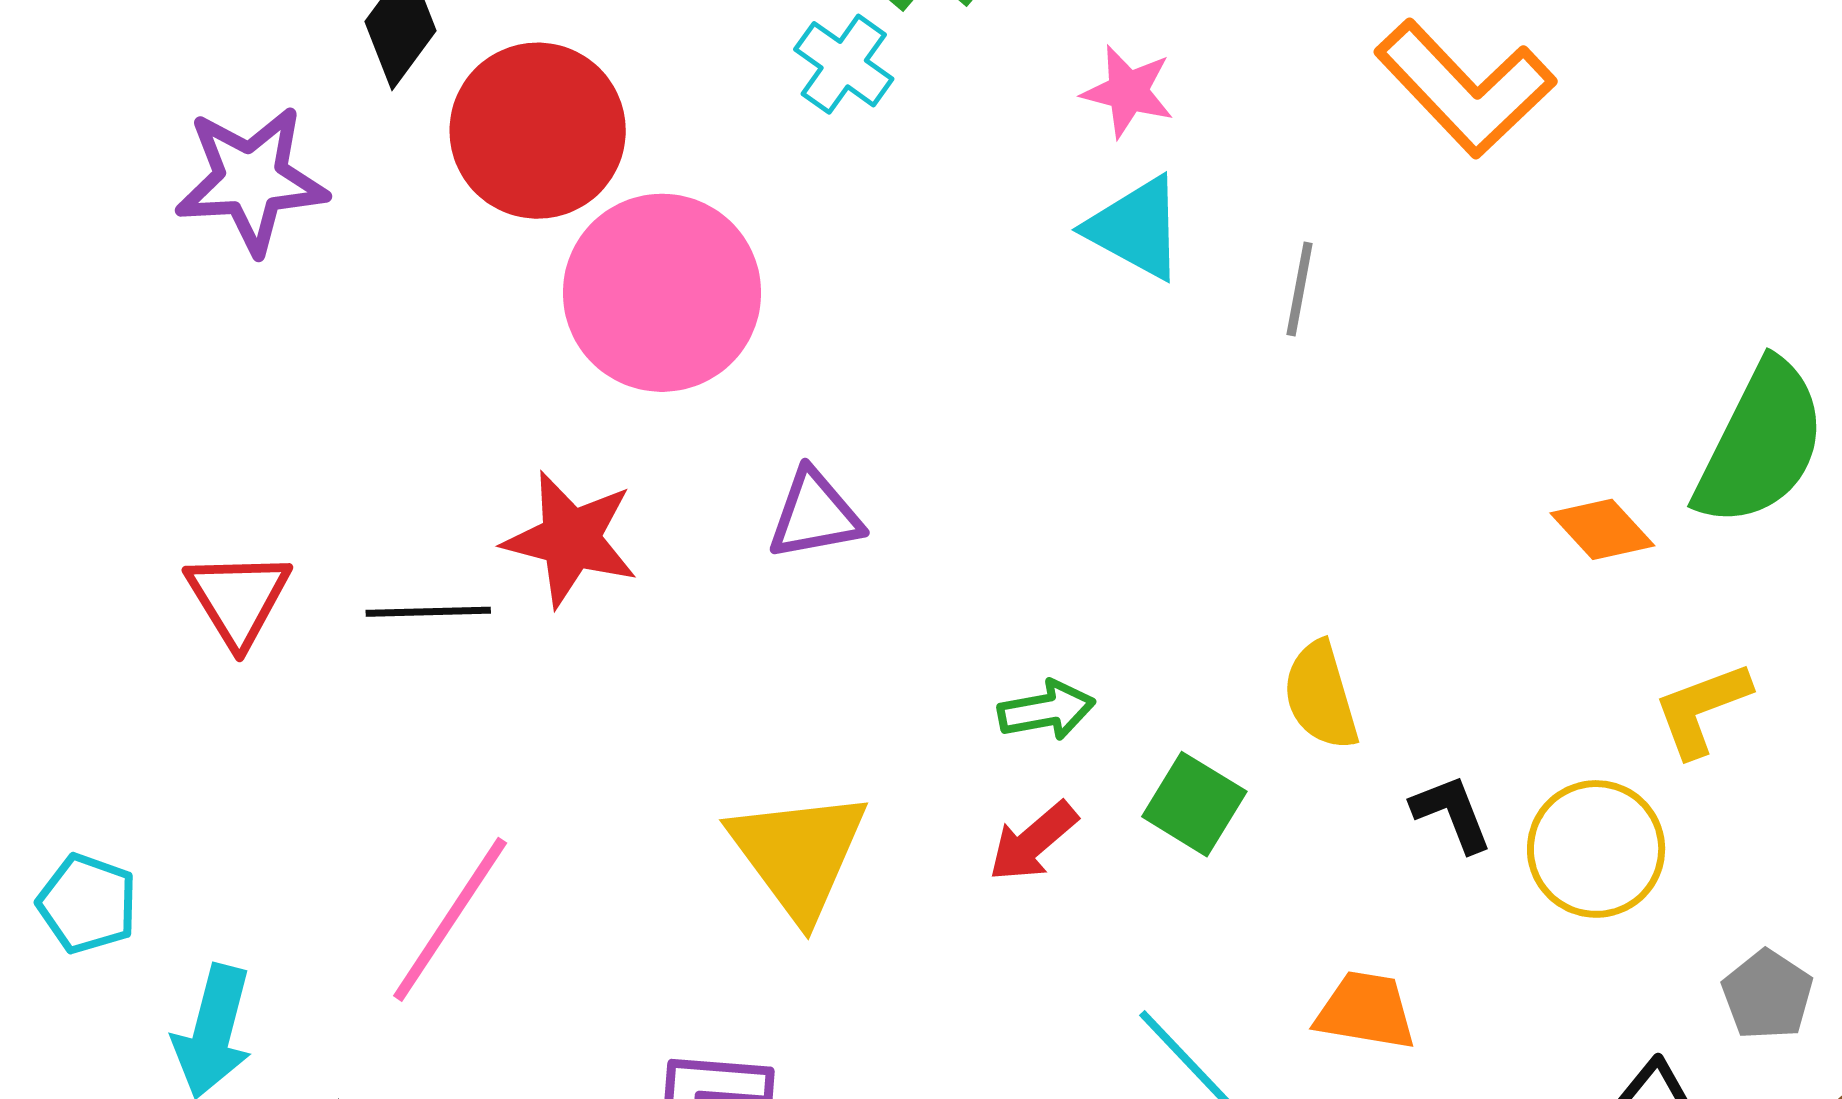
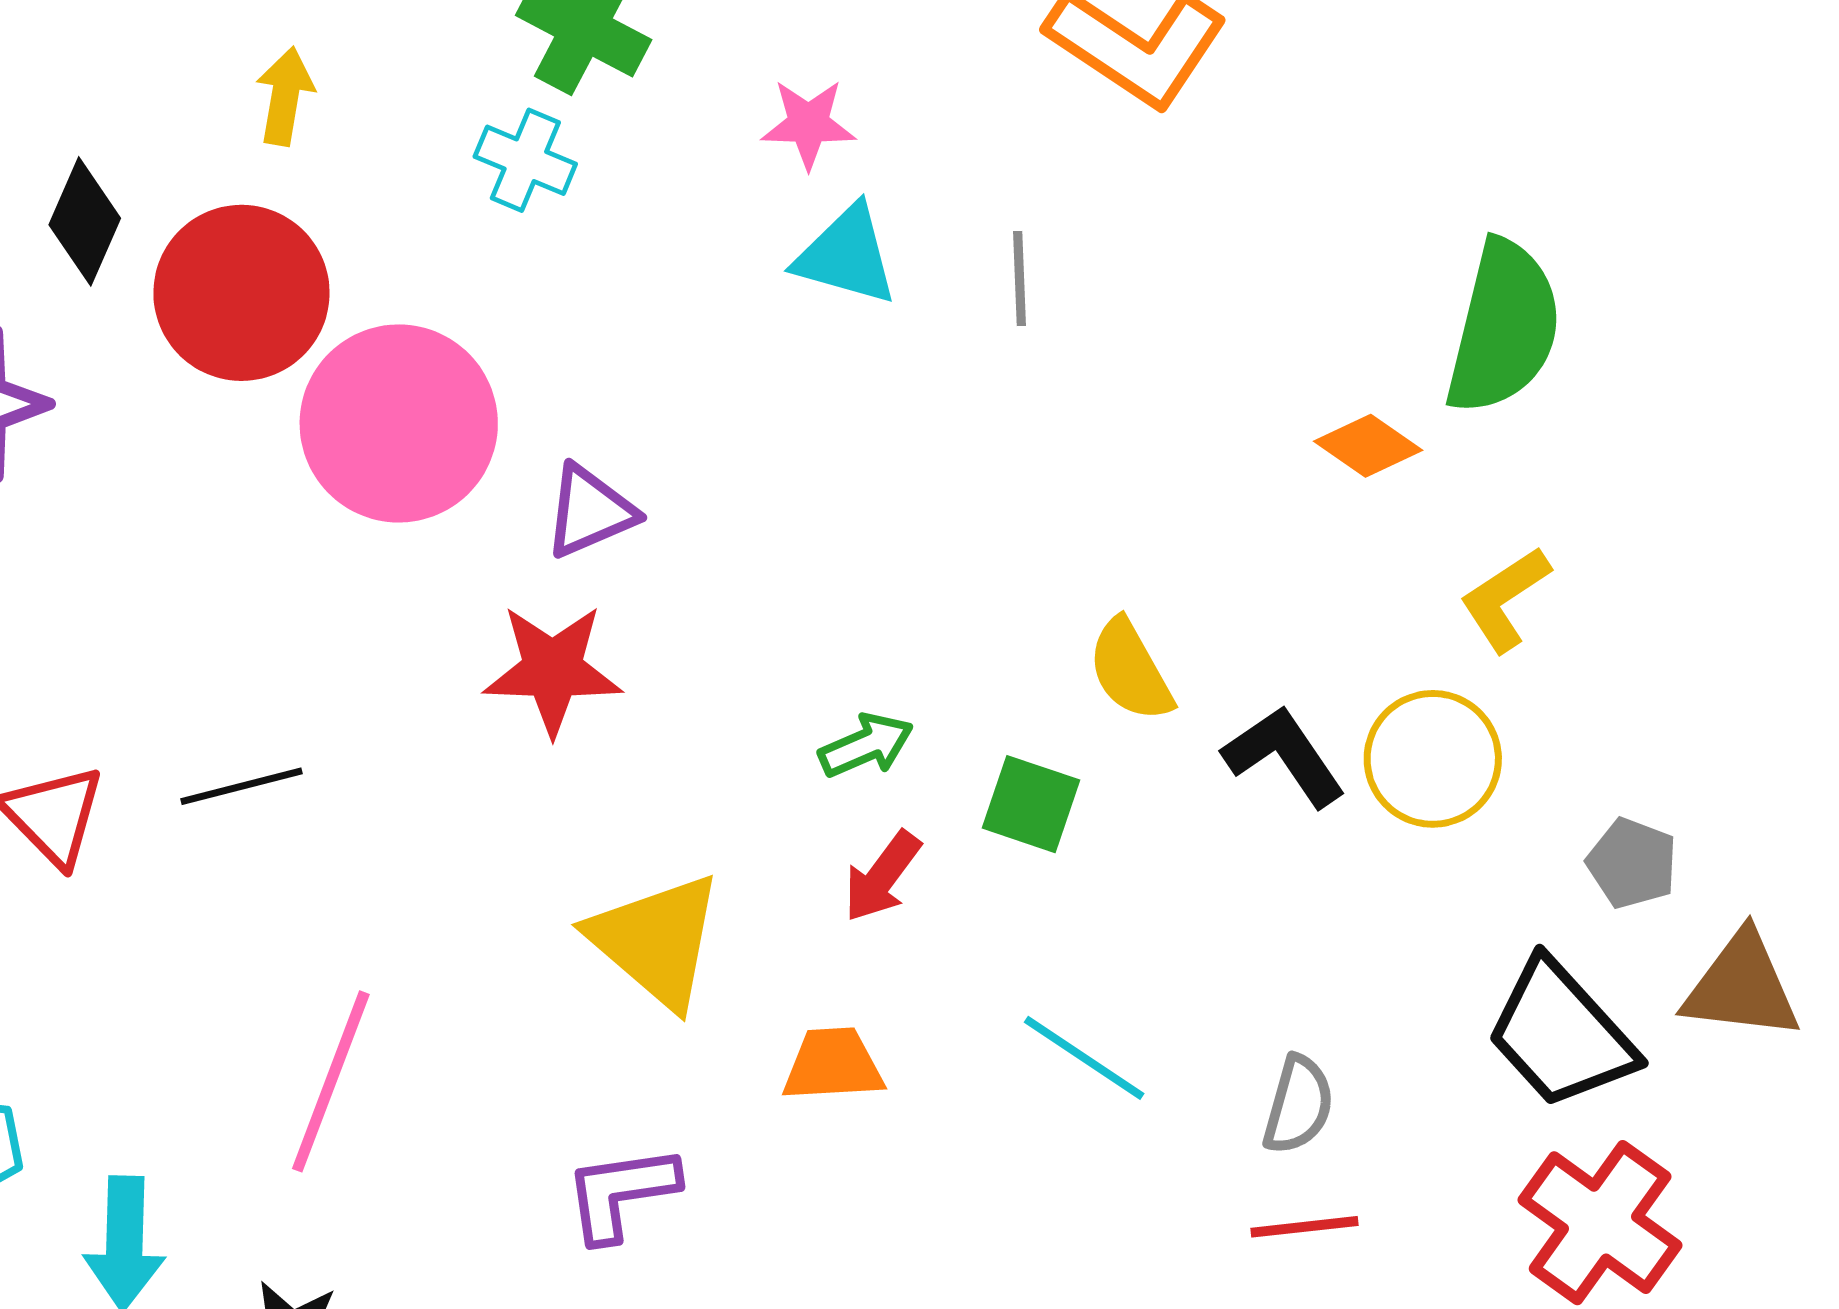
purple triangle: (815, 515) -> (590, 511), moved
red star: (571, 539) -> (553, 670), moved
black L-shape: (1452, 813) -> (1284, 756), size x1.4
orange trapezoid: (1366, 1011) -> (833, 1065), moved

